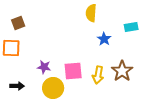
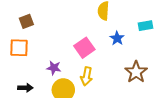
pink square: (73, 71) -> (84, 48), moved, turned -30
yellow arrow: (98, 75) -> (86, 76), moved

